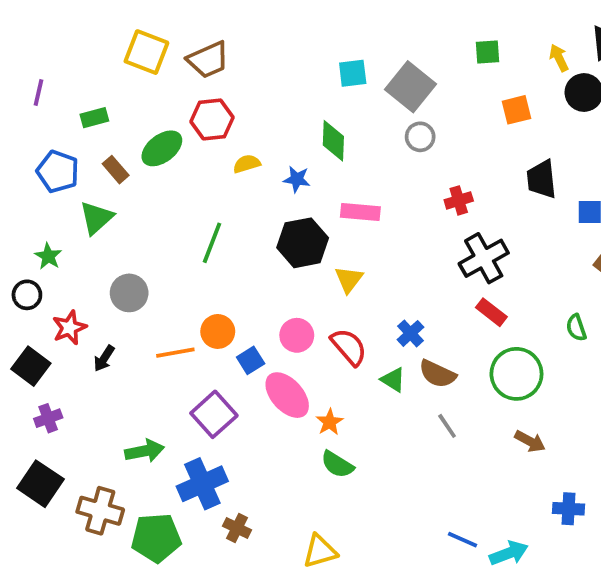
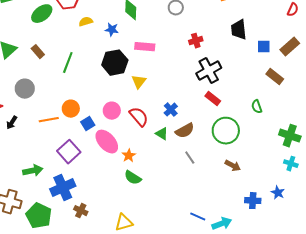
brown rectangle: (116, 170) -> (38, 52), moved
brown semicircle: (437, 374) -> (185, 131), turned -54
green pentagon: (156, 538) -> (39, 216), turned 30

